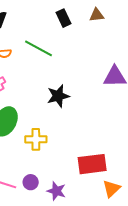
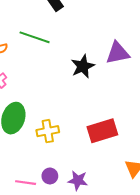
black star: (58, 96) -> (83, 66), moved
red rectangle: (92, 164) -> (102, 131), moved

